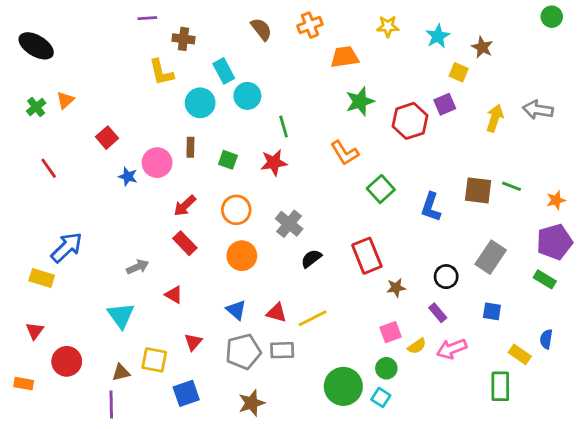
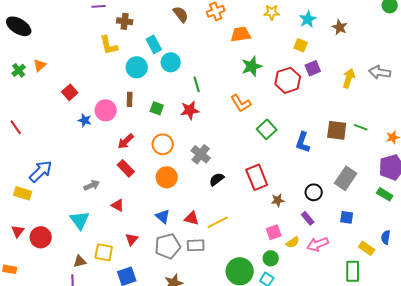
yellow square: (459, 72) -> (301, 45), moved
red line: (49, 168) -> (16, 127), moved
red circle: (67, 361) -> (41, 237), moved

